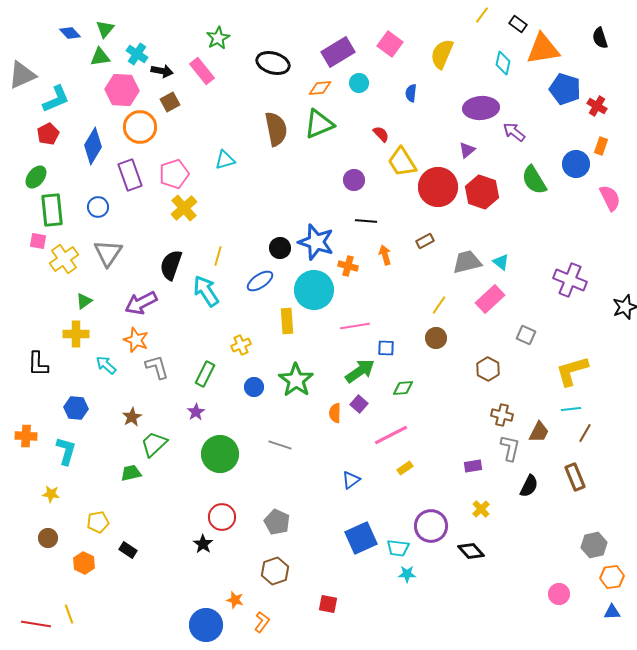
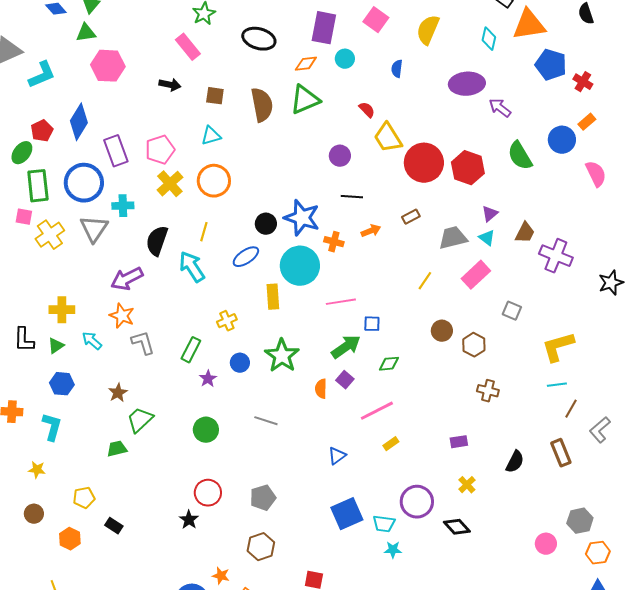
purple rectangle: (338, 52) -> (324, 28), turned -48
cyan cross: (137, 54) -> (123, 206), moved, turned -35
black arrow: (162, 71) -> (170, 85), moved
brown square: (170, 102) -> (215, 96), moved, turned 36
orange circle: (140, 127) -> (214, 181), moved
red pentagon: (48, 134) -> (42, 131), moved
orange rectangle: (601, 146) -> (587, 122), turned 30
purple triangle: (467, 150) -> (490, 214), moved
blue circle: (98, 207) -> (84, 183), size x1.8
orange arrow: (385, 255) -> (371, 231), turned 84
green triangle: (84, 301) -> (56, 346), moved
brown circle: (436, 338) -> (442, 331), moved
purple star: (196, 412) -> (208, 379), moved
brown trapezoid: (539, 432) -> (525, 233), moved
gray L-shape: (510, 448) -> (600, 430), moved, turned -144
green circle: (220, 454) -> (206, 430), size x0.7
gray pentagon: (277, 522) -> (263, 498), turned 30
pink circle: (559, 594) -> (546, 544), moved

